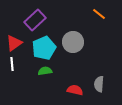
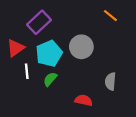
white line: (12, 64) -> (27, 71), moved
green semicircle: (45, 71) -> (50, 79), turned -40
gray semicircle: (99, 84) -> (110, 81), moved

